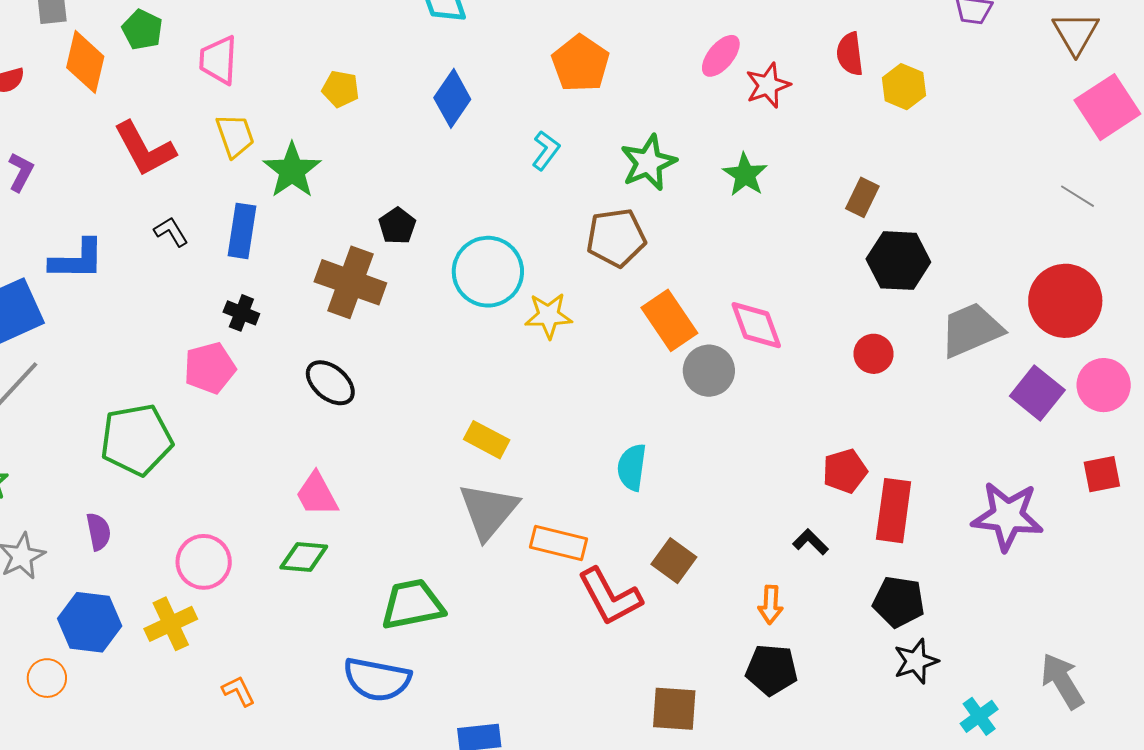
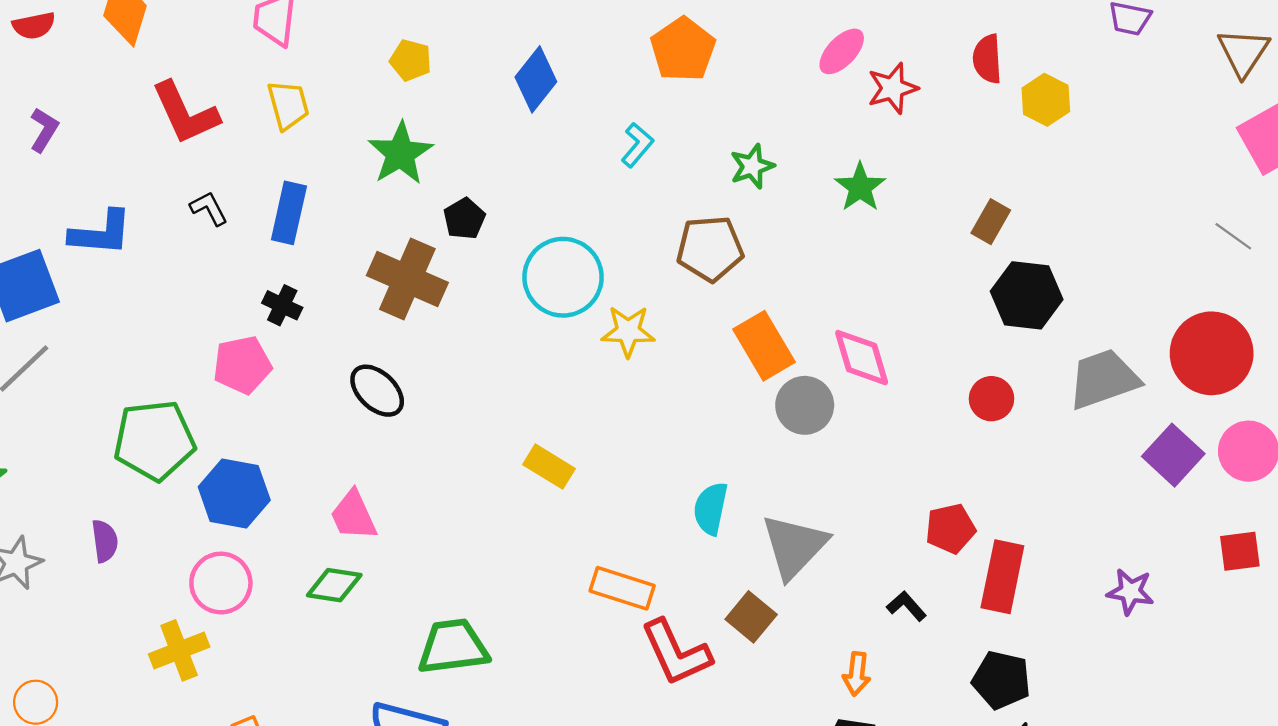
green star: (648, 163) -> (752, 166), size x0.7
green star: (292, 170) -> (400, 153), moved
gray triangle: (488, 511) -> (794, 546), moved
purple star: (1007, 516) -> (1130, 592), size x0.6
blue hexagon: (90, 622) -> (234, 494), moved

